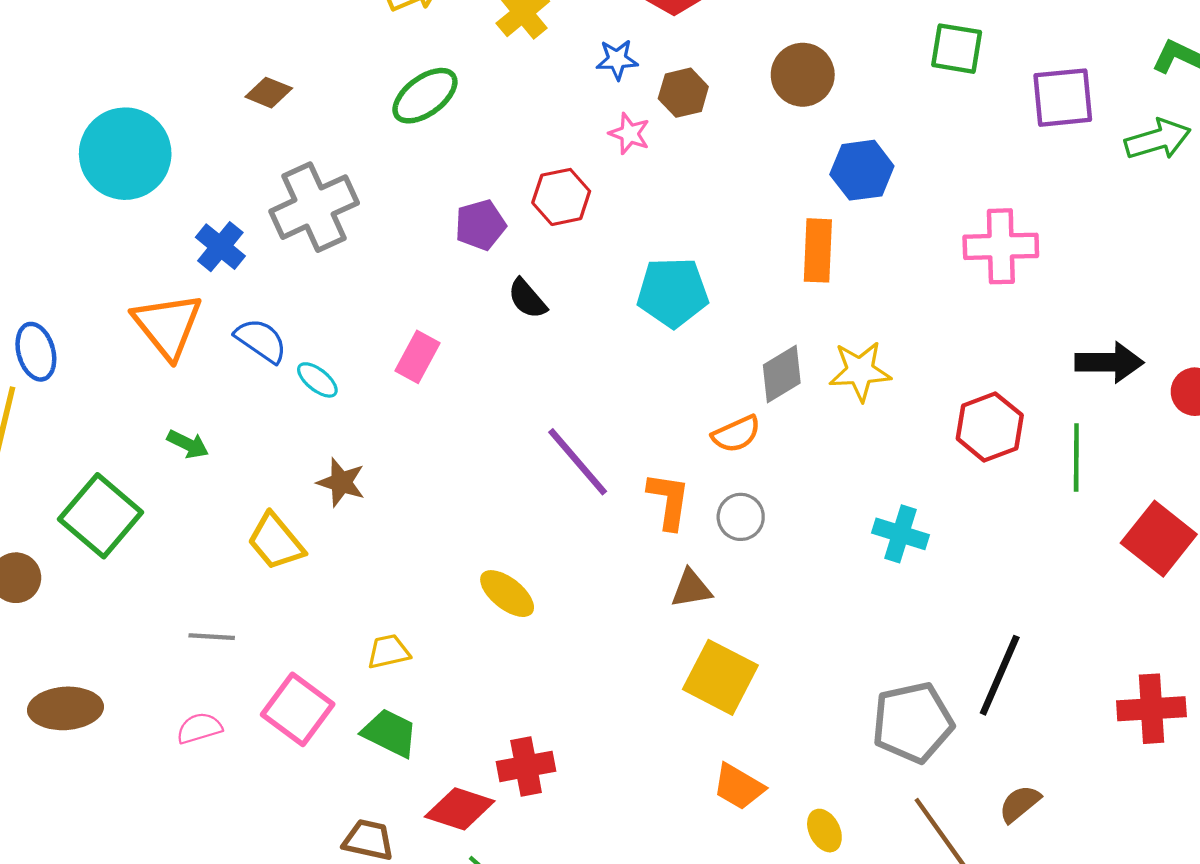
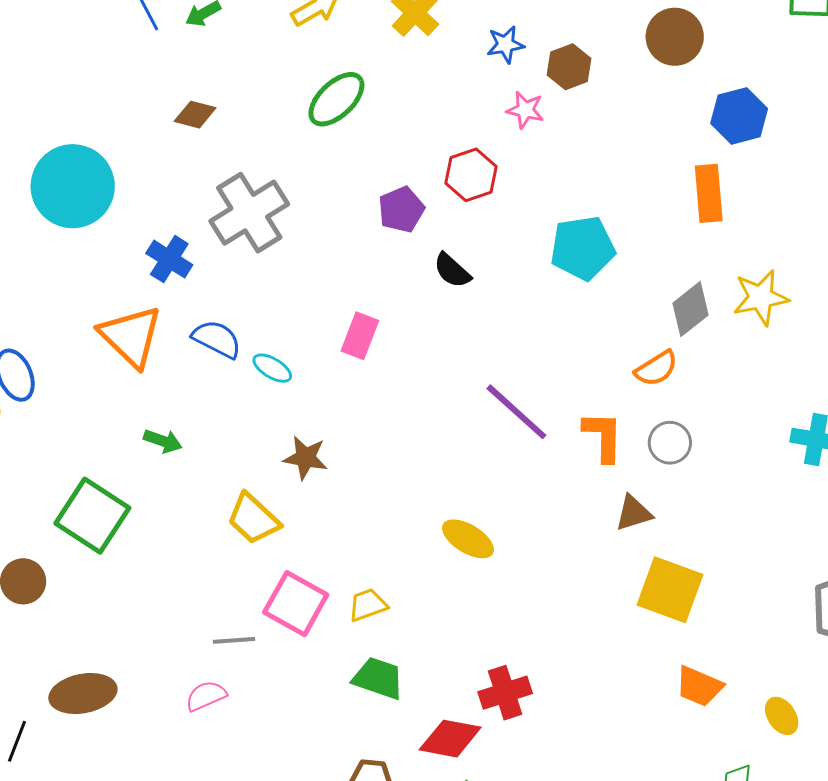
gray line: (212, 637) -> (234, 640), moved
pink square: (298, 709) -> (296, 604), moved

